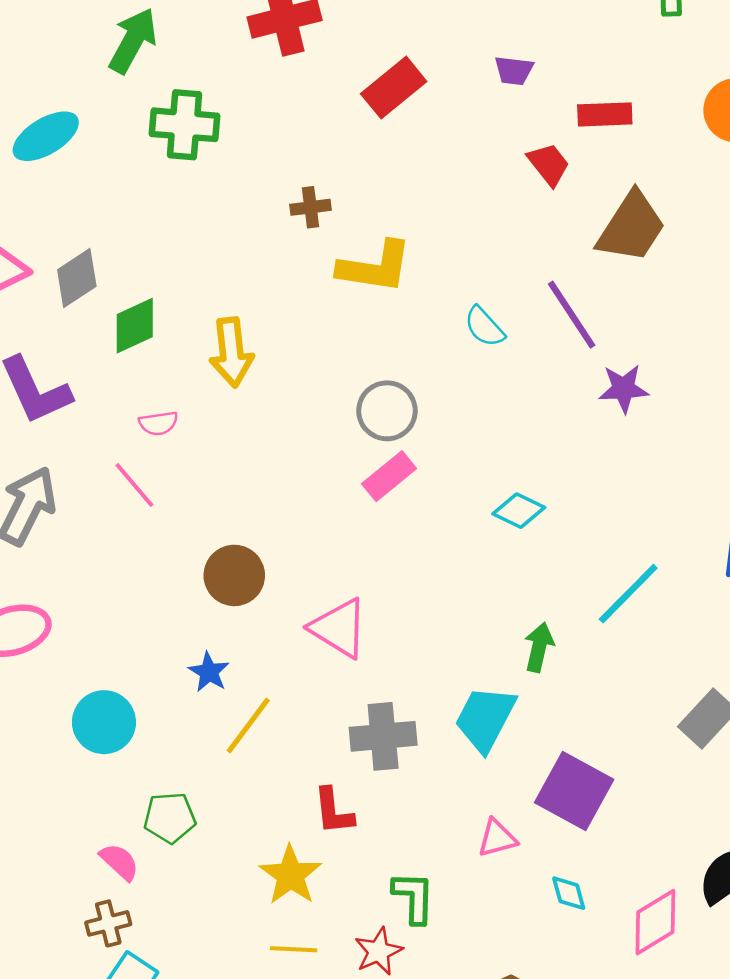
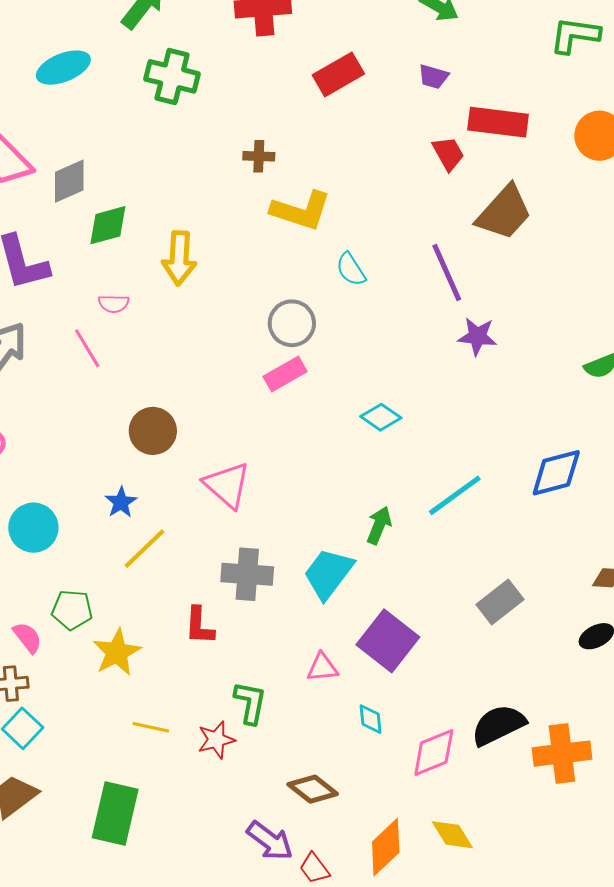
red rectangle: (605, 114) -> (498, 122), size x1.4
cyan semicircle: (484, 327) -> (351, 269), moved
yellow star: (290, 875) -> (117, 652), moved

